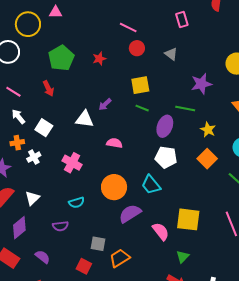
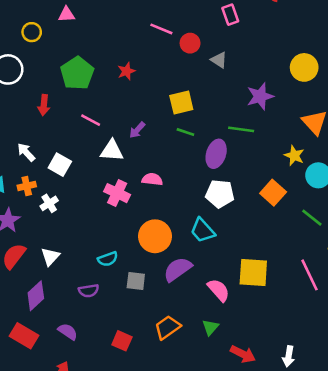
yellow circle: (28, 24) -> (32, 32), size x0.6
red circle: (137, 48) -> (190, 43), moved
red arrow: (48, 88) -> (44, 105), moved, turned 35
pink line: (13, 92) -> (91, 120), moved
yellow star: (208, 130) -> (294, 156), moved
pink cross: (72, 163) -> (117, 193), moved
gray square: (98, 244) -> (136, 281), moved
green triangle: (183, 257) -> (210, 327), moved

